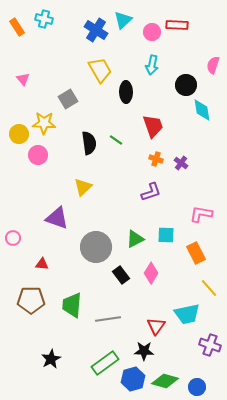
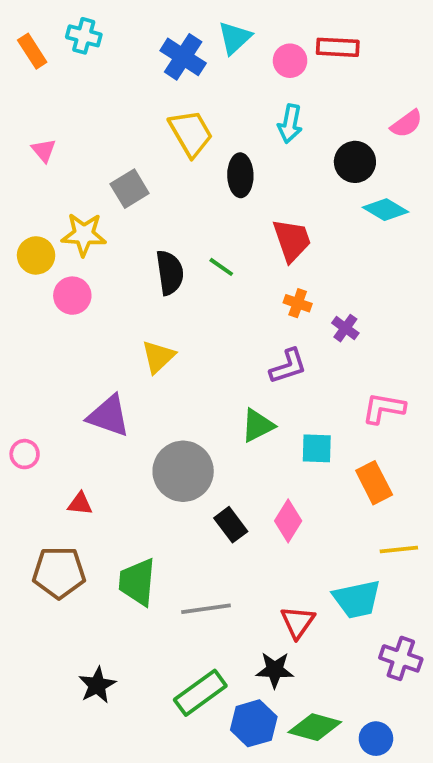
pink semicircle: (213, 65) -> (407, 124), turned -144
cyan diamond: (202, 110) -> (385, 210), turned -50
purple cross: (181, 163) -> (345, 328), moved
green triangle: (135, 239) -> (258, 425), moved
yellow line: (209, 288) -> (399, 550), turned -54

